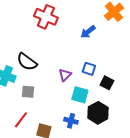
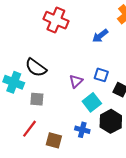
cyan square: (80, 95) -> (92, 102), turned 36

